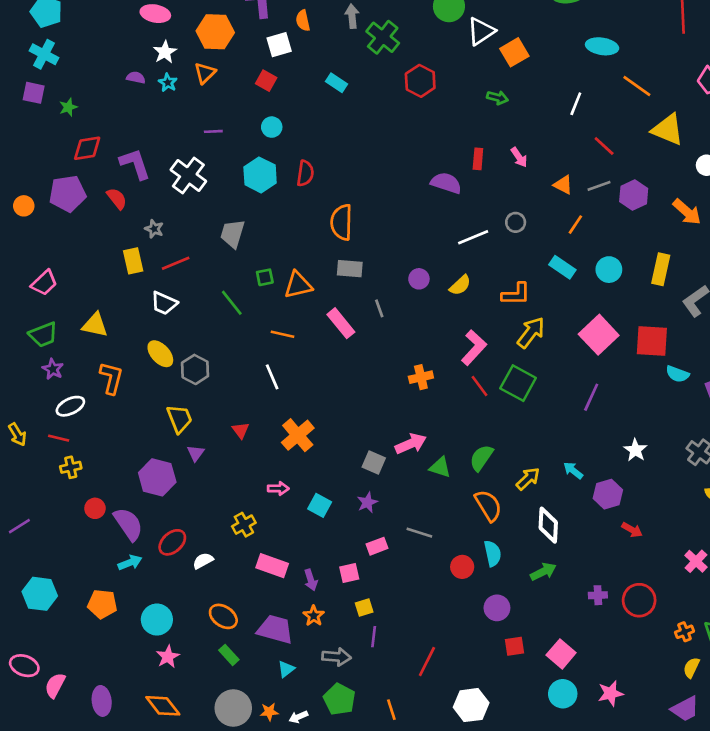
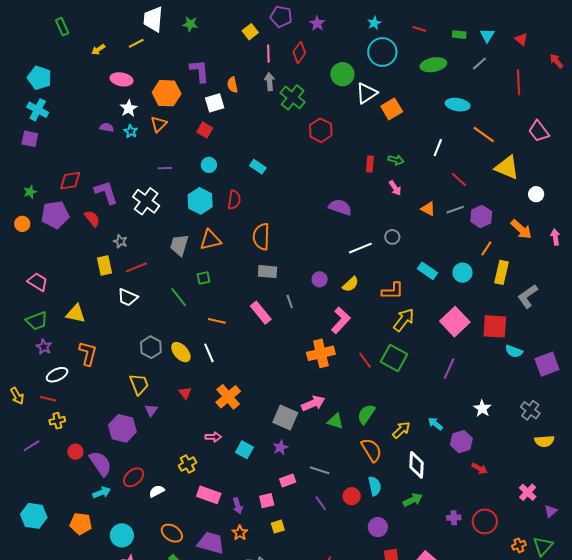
cyan rectangle: (337, 83) -> (258, 167), moved
green arrow: (497, 98) -> (396, 160), moved
green star: (68, 107) -> (30, 192), moved
red rectangle: (478, 159) -> (370, 164), moved
orange line: (575, 225) -> (486, 248), moved
pink trapezoid: (44, 283) -> (38, 282), turned -105
orange triangle: (298, 285) -> (210, 240), moved
pink L-shape: (474, 348) -> (341, 320), moved
yellow ellipse: (160, 354) -> (181, 352), moved
orange cross: (421, 377) -> (321, 353), size x1.5
gray square: (374, 463) -> (285, 418), size x1.4
purple line: (19, 526) -> (31, 446), moved
purple line: (374, 637) -> (321, 503), moved, turned -42

